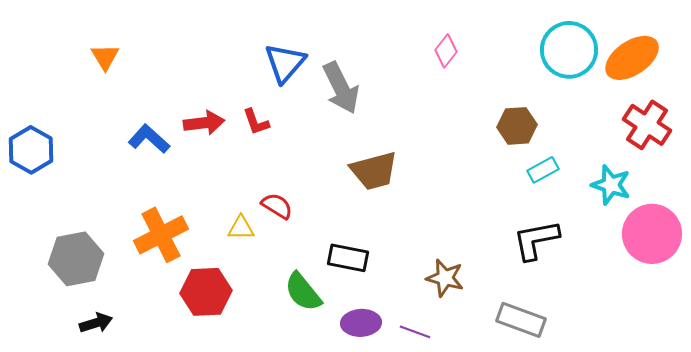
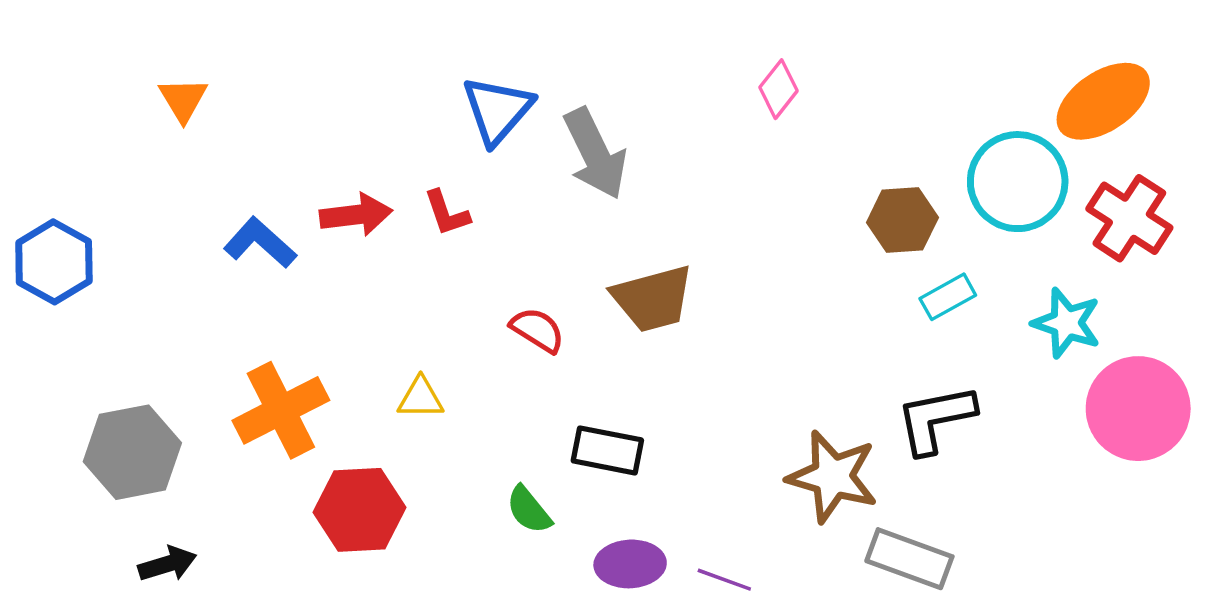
cyan circle: (569, 50) -> (1018, 182), moved
red semicircle: (277, 206) -> (538, 330), moved
brown star: (445, 278) -> (833, 477), moved, size x1.4
green semicircle: (303, 292) -> (529, 510), size x0.7

